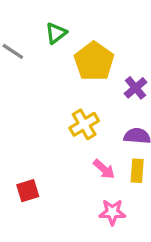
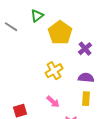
pink arrow: (104, 169) -> (53, 102), moved

